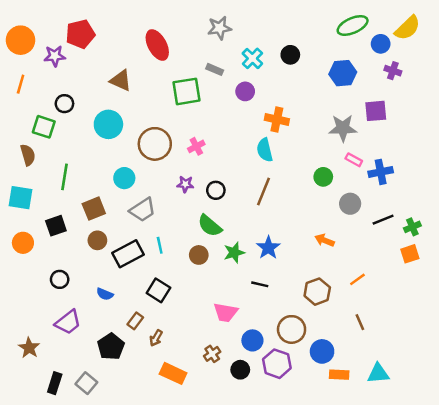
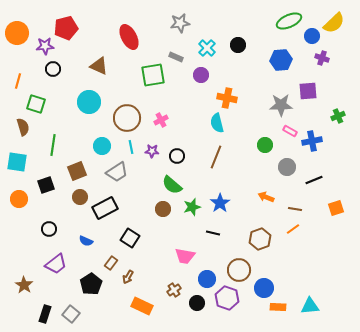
orange line: (21, 84) -> (18, 81), moved
black circle: (64, 104) -> (53, 69), moved
green cross: (412, 227) -> (338, 116), moved
cyan line: (160, 245) -> (131, 147), moved
brown line: (360, 322) -> (295, 209), moved, turned -56

